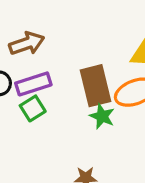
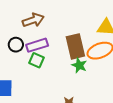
green square: (33, 108) -> (37, 60), turned -35

